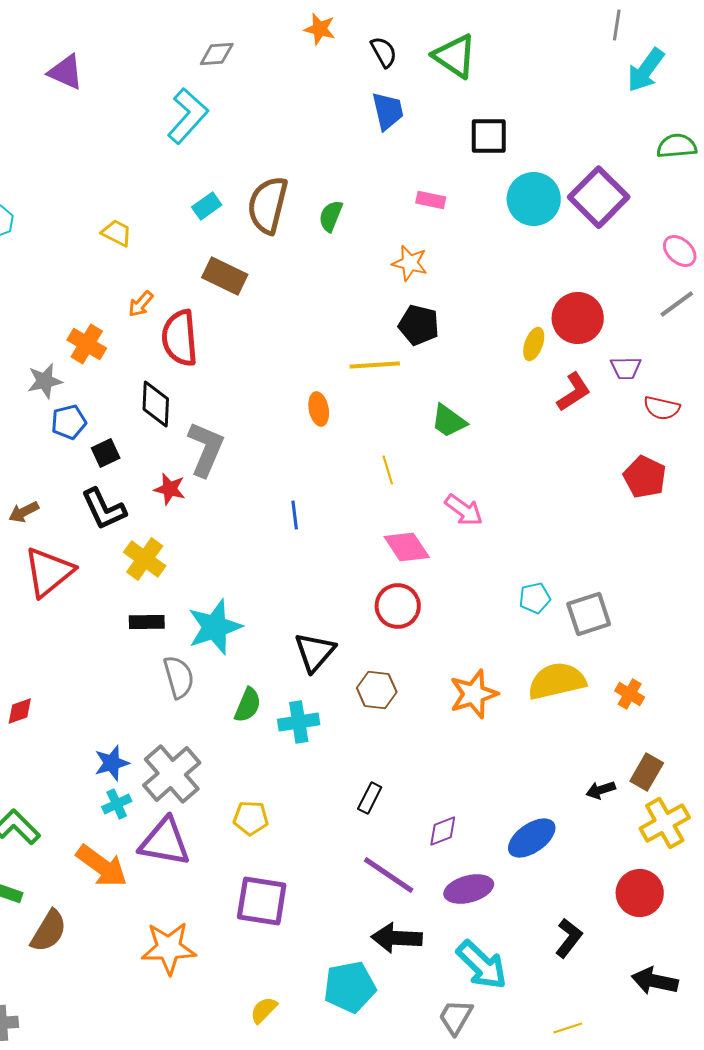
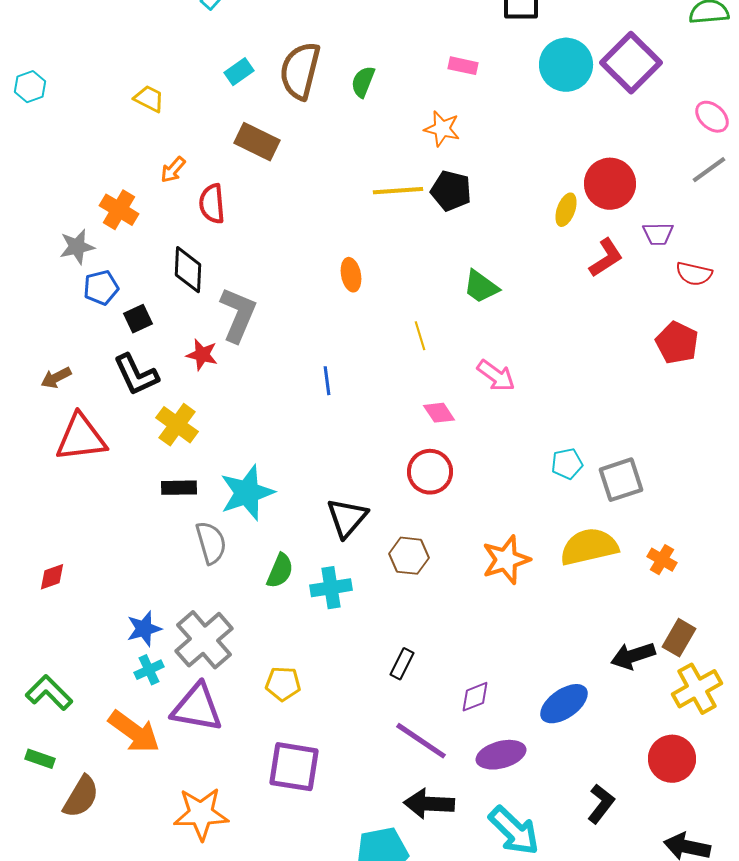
red semicircle: (180, 338) -> (212, 204), size x0.7
yellow line: (375, 365) -> (398, 191), moved
pink diamond: (407, 547) -> (439, 413), size x0.7
red triangle: (49, 572) -> (81, 438), turned 32
black arrow: (601, 790) -> (633, 656), size x1.5

